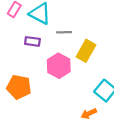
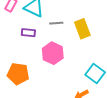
yellow rectangle: (86, 51) -> (82, 29), moved, turned -48

